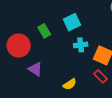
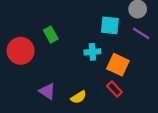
cyan square: (72, 22) -> (110, 25), moved, turned 30
purple triangle: (35, 69) -> (47, 91), moved

